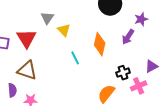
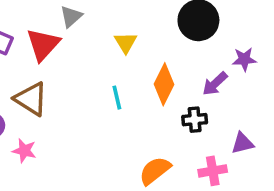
gray triangle: (47, 18) -> (71, 16), moved
yellow triangle: (64, 30) -> (126, 43), moved
black cross: (123, 73) -> (195, 120), moved

